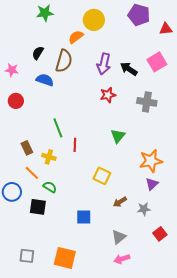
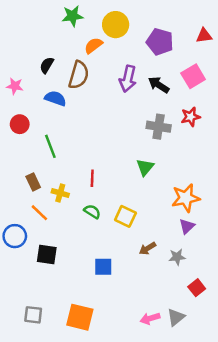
green star: (45, 13) -> (73, 16), moved
purple pentagon: (139, 15) -> (160, 42), moved
red star: (108, 95) -> (191, 117), moved
gray cross: (147, 102) -> (159, 127), moved
green line: (58, 128) -> (50, 146), moved
green semicircle: (50, 187) -> (92, 211), moved
gray triangle: (119, 237) -> (176, 317), moved

